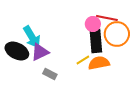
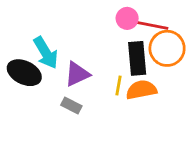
pink circle: (93, 24) -> (127, 18), moved
purple triangle: (40, 52) -> (77, 74), moved
yellow line: (83, 60) -> (119, 85), turned -48

